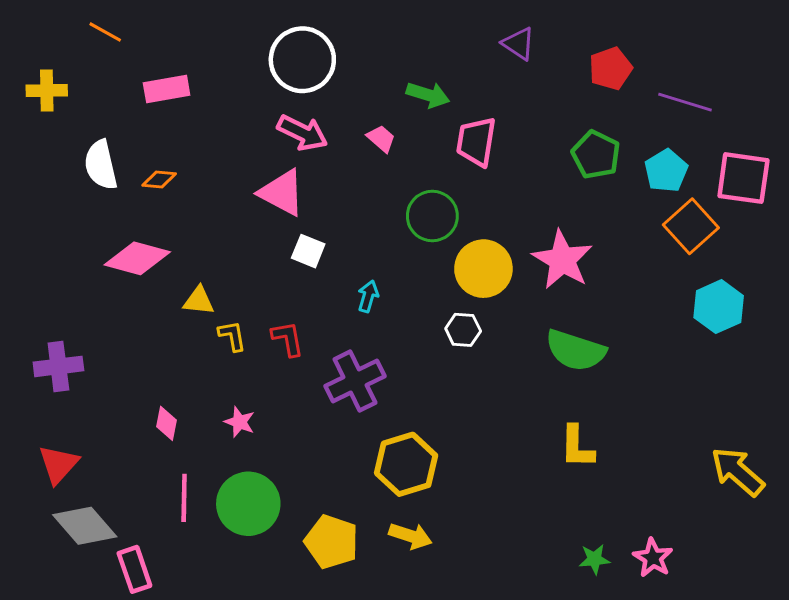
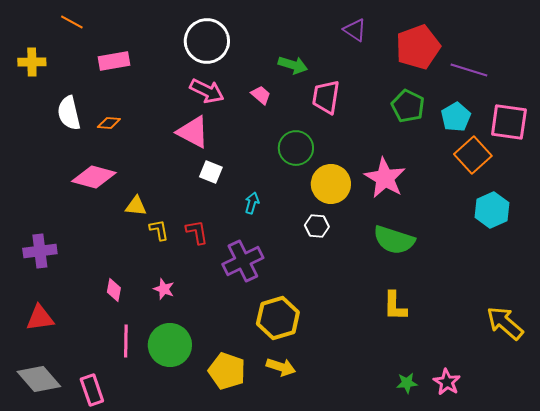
red pentagon: (611, 68) -> (418, 47), size x1.5
red triangle: (58, 464) -> (40, 318), turned 40
gray diamond: (85, 526) -> (39, 379), moved

